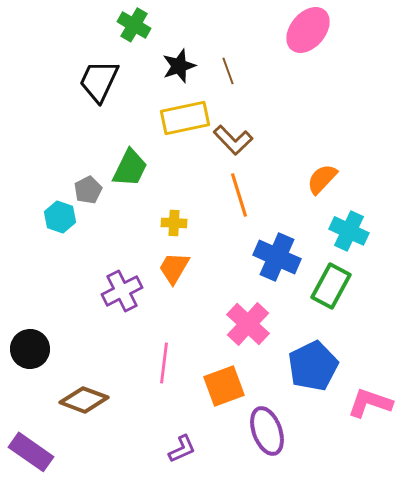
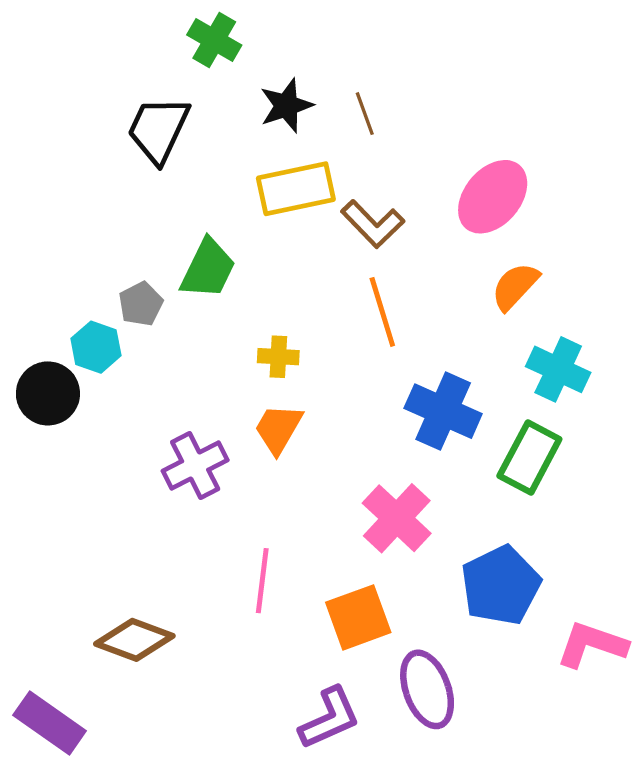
pink ellipse: (308, 30) -> (493, 197), moved
black circle: (30, 349) -> (48, 393), moved
purple L-shape: (182, 449) -> (329, 718), moved, size x1.4

